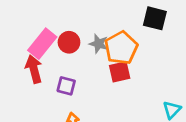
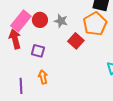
orange pentagon: (121, 48) -> (95, 24), moved
red square: (120, 72) -> (76, 41), turned -35

